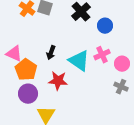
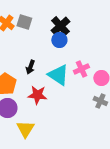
blue circle: (105, 26) -> (59, 40), moved

